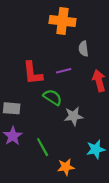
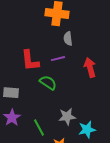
gray semicircle: (83, 49) -> (68, 39), moved
gray star: (74, 116) -> (67, 117), moved

